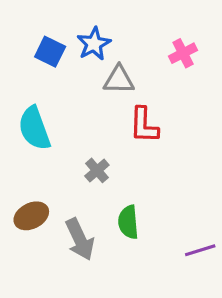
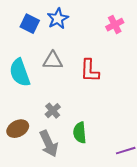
gray triangle: (119, 80) -> (53, 61), moved
gray cross: (97, 170) -> (53, 111), moved

